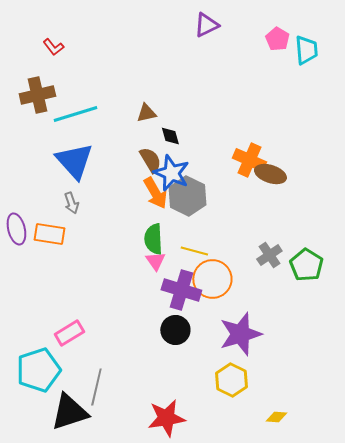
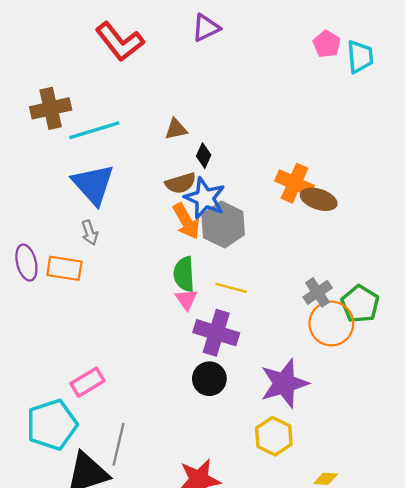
purple triangle: (206, 25) -> (206, 28), moved
red L-shape: (53, 47) -> (120, 42), moved, size x2.0
black diamond: (170, 136) -> (204, 156), turned 40
brown semicircle: (150, 160) -> (181, 183), turned 104
orange circle: (212, 279) -> (331, 324), moved

